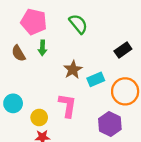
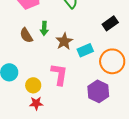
green arrow: (42, 48) -> (44, 28), moved
brown semicircle: (18, 53) -> (26, 35), moved

